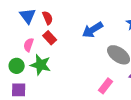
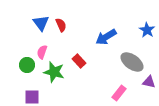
red rectangle: (50, 38) -> (79, 61), moved
green circle: (17, 66) -> (27, 65), moved

